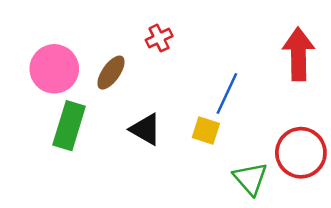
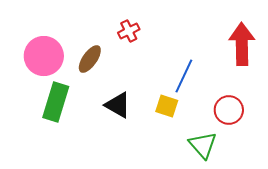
red circle: (301, 153) -> (229, 110), moved, size x0.7

